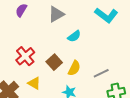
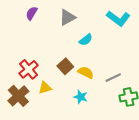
red cross: (25, 56) -> (29, 69), moved
yellow semicircle: (74, 68) -> (86, 72), turned -91
yellow triangle: (34, 83) -> (45, 88), turned -48

